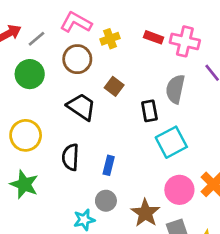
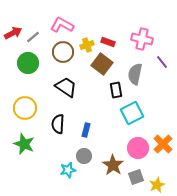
red rectangle: (154, 37) -> (108, 42), moved
yellow cross: (110, 39) -> (87, 45), moved
brown square: (114, 86) -> (102, 64), moved, size x1.5

